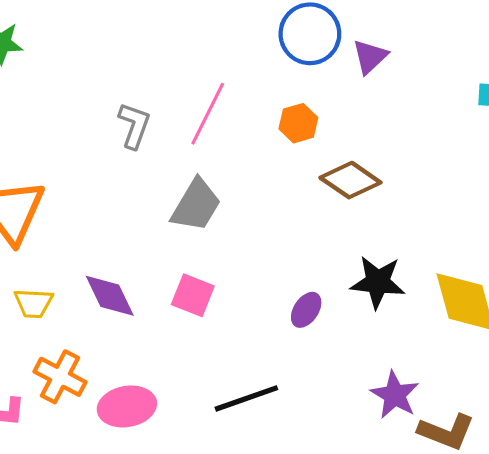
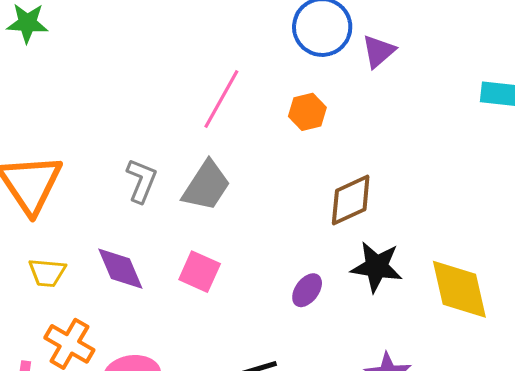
gray L-shape: (134, 125) -> (141, 181), moved
brown diamond: (350, 180) -> (351, 200), moved, turned -62

